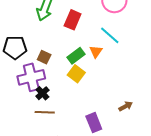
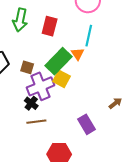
cyan line: (110, 35) -> (89, 36), turned 70
green rectangle: (76, 56) -> (59, 61), size x1.5
purple cross: (31, 77) -> (41, 86), moved

